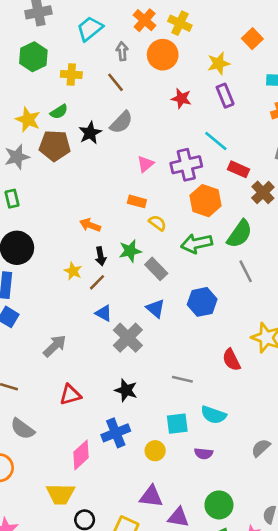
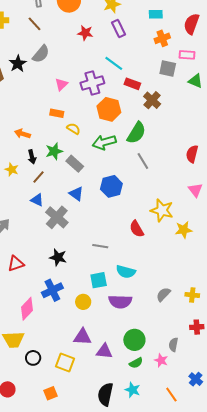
brown line: (97, 282) -> (39, 177), moved
purple semicircle: (204, 454) -> (120, 302), size x1.6

